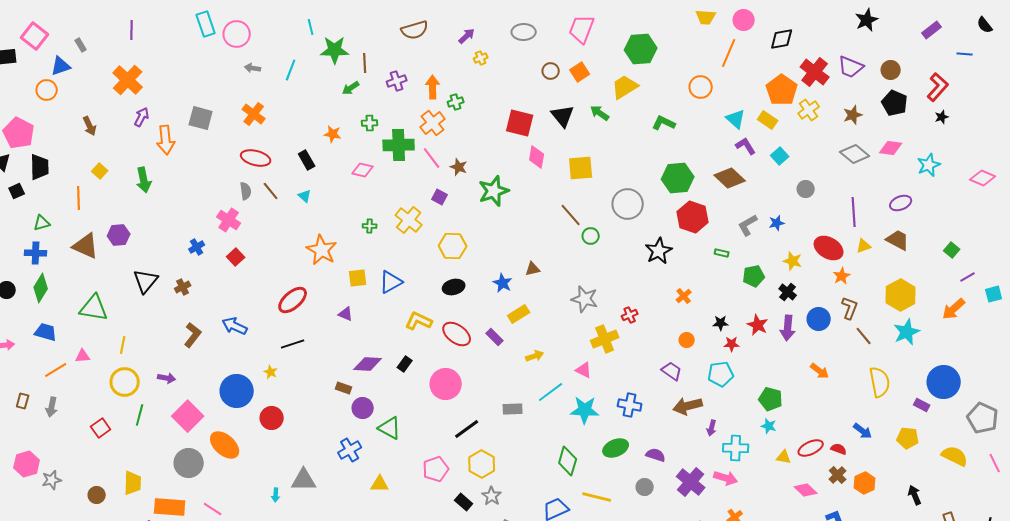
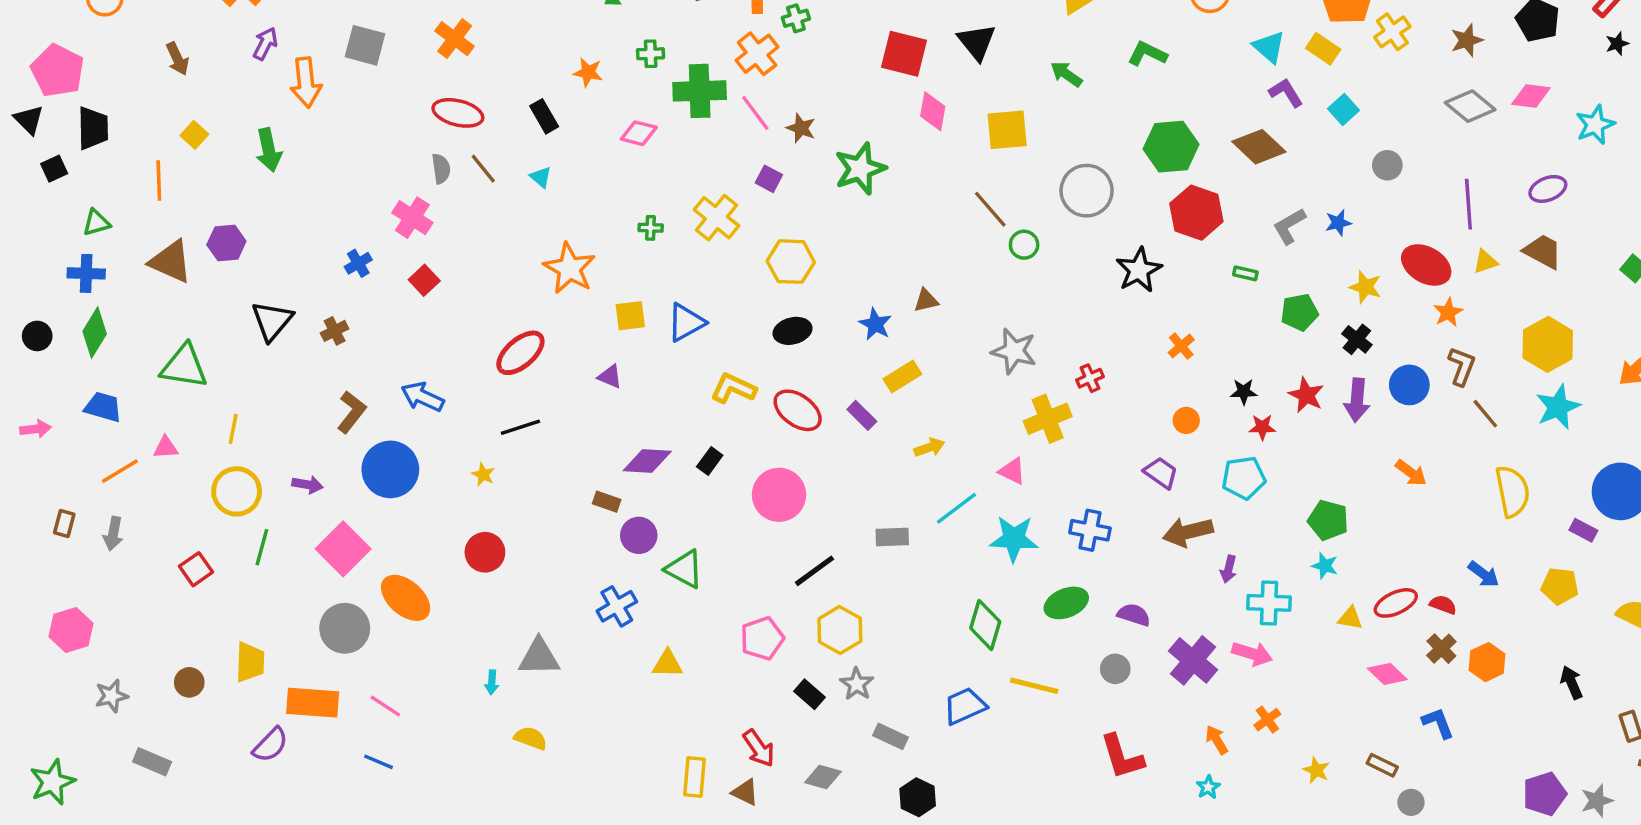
green arrow: (600, 113) -> (1066, 74), moved
blue circle: (237, 391) -> (390, 469), moved
gray star: (52, 480) -> (112, 696), moved

